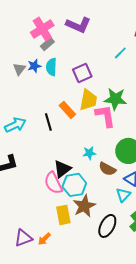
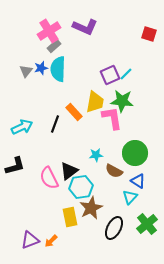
cyan line: (120, 53) -> (126, 74), moved
cyan semicircle: (51, 67) -> (58, 69), size x1.4
purple square: (82, 73) -> (110, 75), moved
black line: (48, 122) -> (55, 124), turned 36
pink semicircle: (53, 183) -> (49, 178), moved

